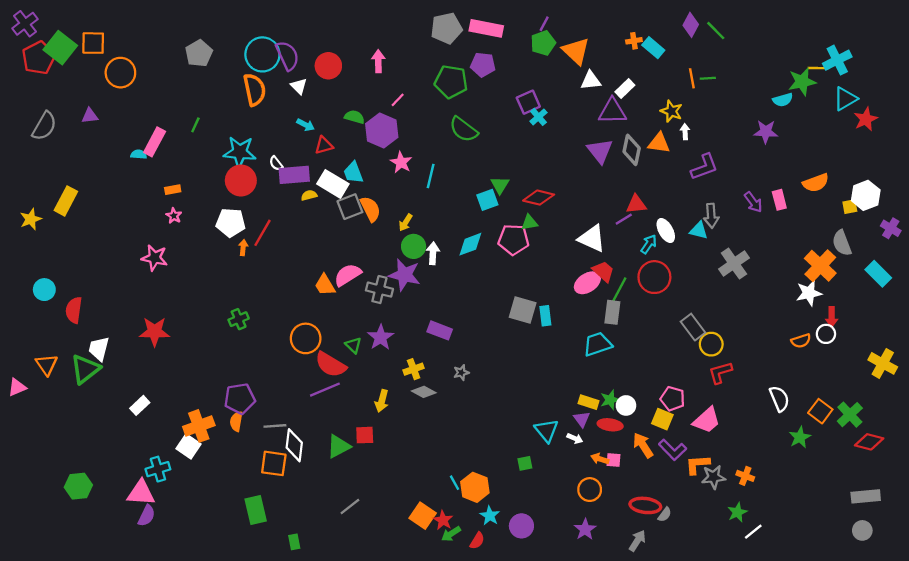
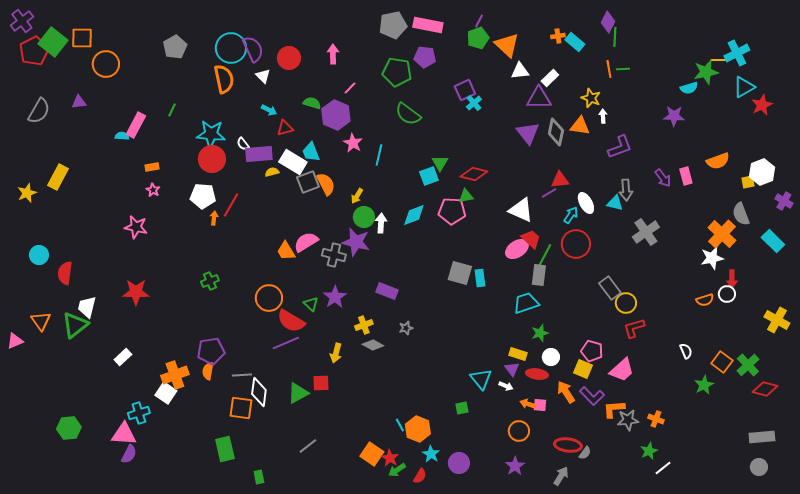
green line: (716, 31) -> (615, 37), moved, turned 48
white semicircle: (779, 399) -> (686, 351), size x0.7
green star: (610, 400) -> (540, 333), moved

